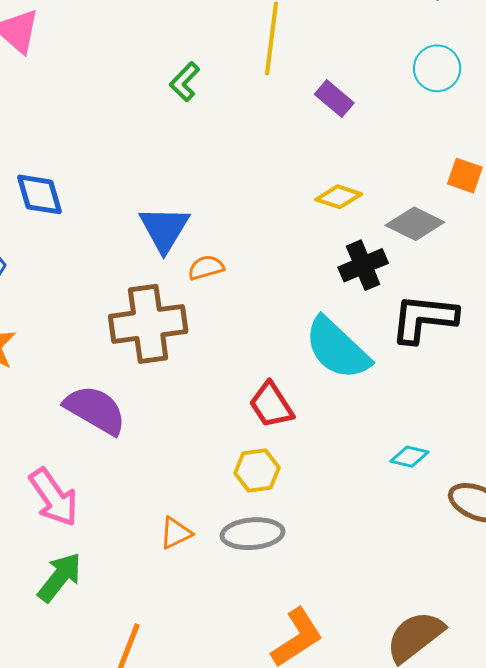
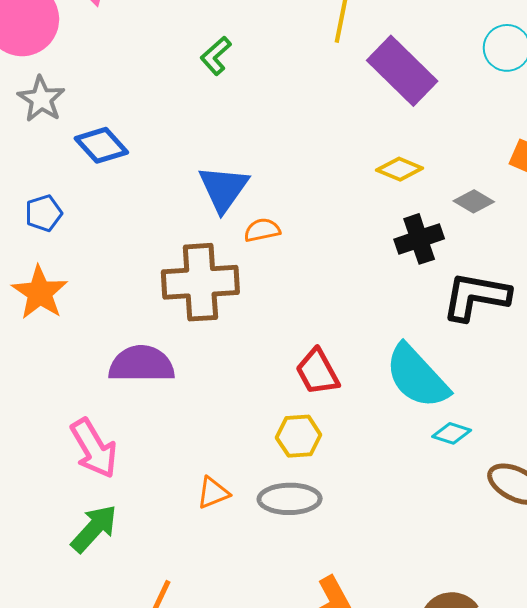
green L-shape: (185, 82) -> (216, 56), moved
purple rectangle: (334, 99) -> (402, 71), size x1.8
blue diamond: (40, 194) -> (101, 145), turned -30
gray diamond: (415, 224) -> (474, 201), size x0.7
cyan semicircle: (337, 348) -> (417, 376), moved
purple semicircle: (95, 410) -> (142, 364), turned -34

